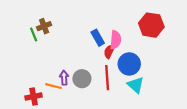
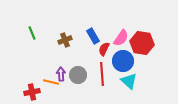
red hexagon: (151, 25) -> (142, 43), moved
brown cross: (44, 26) -> (65, 40), moved
pink semicircle: (116, 40) -> (121, 38), moved, turned 30

